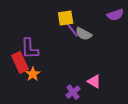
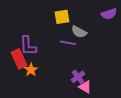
purple line: (72, 30) -> (68, 43), moved, turned -42
pink triangle: (94, 81) -> (85, 87), moved
purple cross: (73, 92) -> (78, 77), moved

